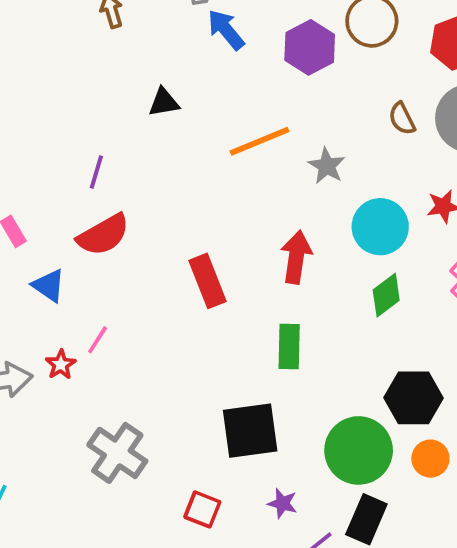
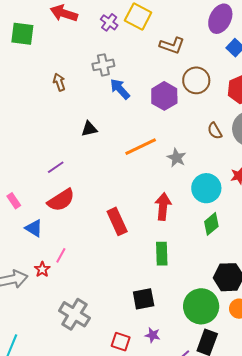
purple line: (96, 172) -> (56, 167), turned 42
black square: (250, 431) -> (144, 299), size x0.7
purple star: (282, 503) -> (153, 335), moved

